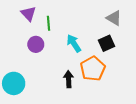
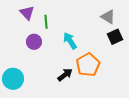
black square: (107, 43) -> (115, 37), moved
black arrow: (69, 79) -> (65, 75), turned 56

